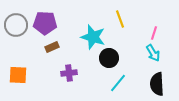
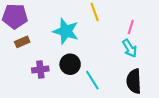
black circle: (109, 58) -> (70, 64), moved
cyan line: (118, 83) -> (92, 80), turned -72

